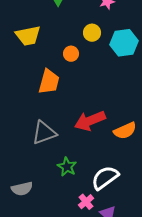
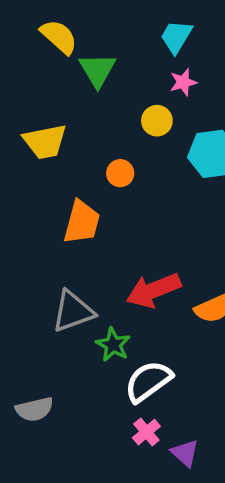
yellow circle: (92, 33) -> (157, 121), moved
green star: (67, 167) -> (113, 345), moved
white semicircle: (105, 178) -> (148, 381), moved

